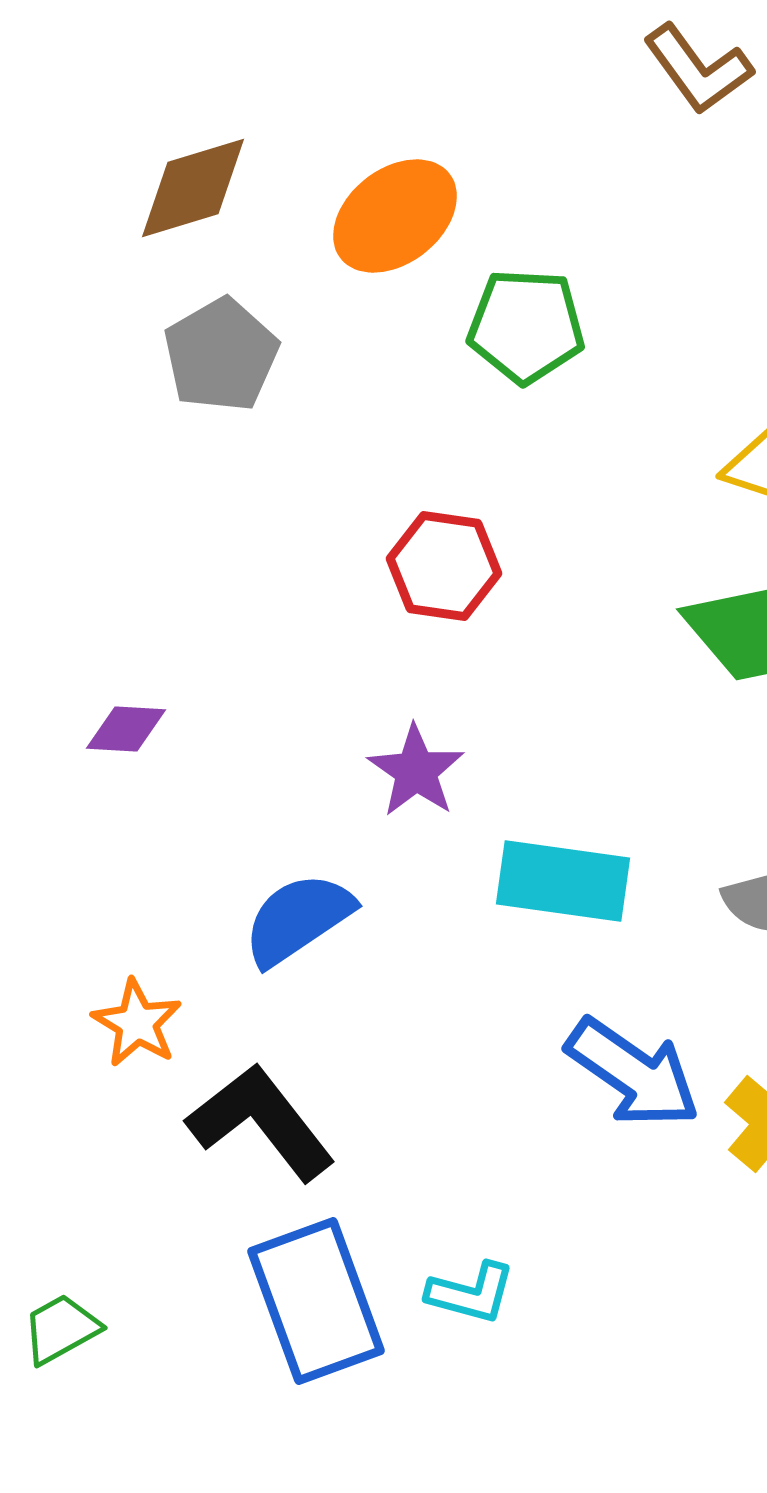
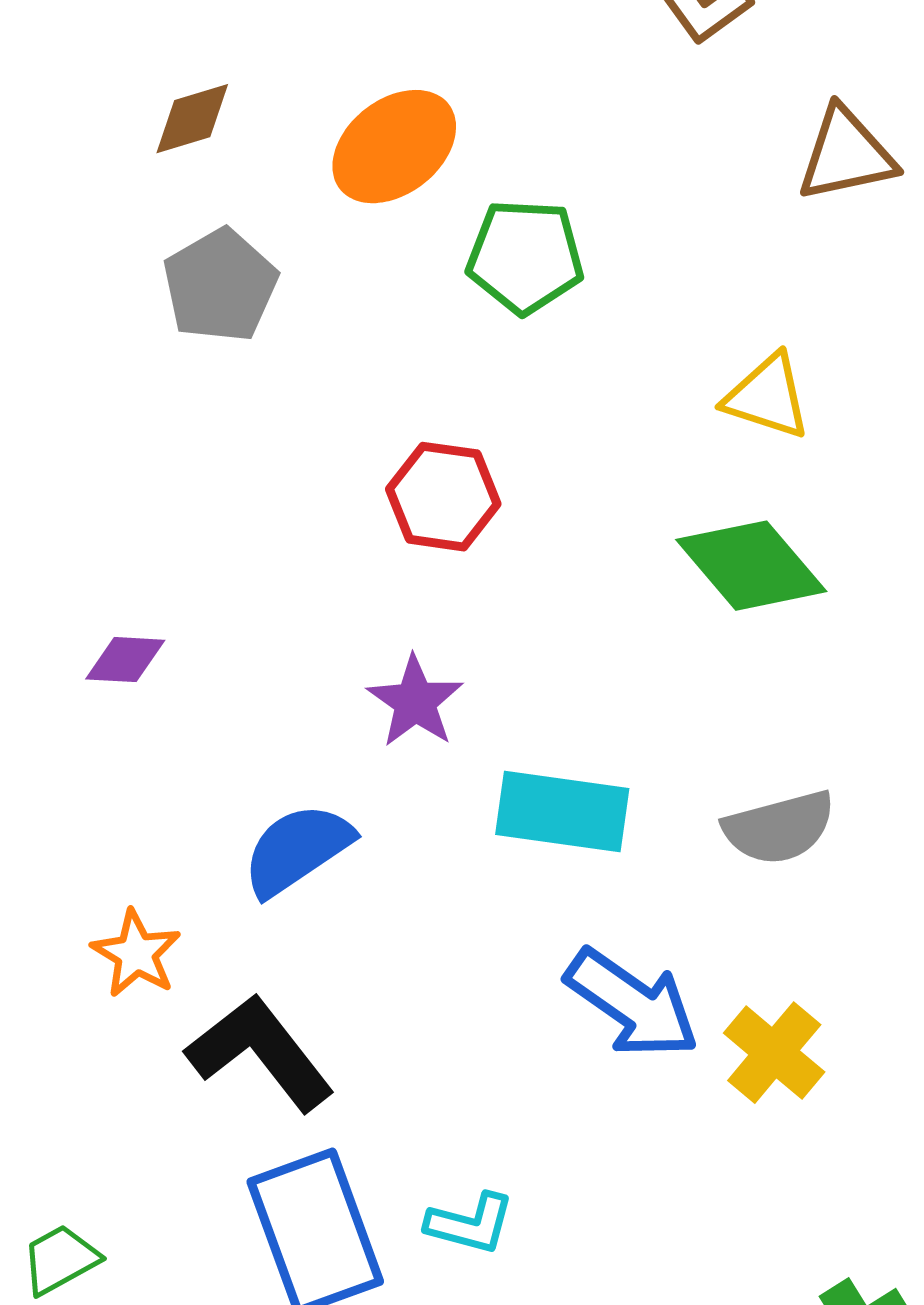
brown diamond: (193, 188) -> (192, 119), size x0.7

